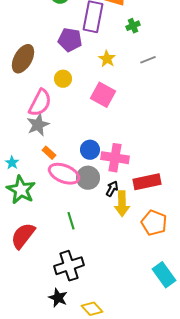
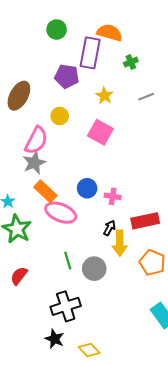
orange rectangle: (49, 153) -> (45, 191), size x1.6
pink cross: (115, 158) -> (113, 196), size x0.6
gray circle: (88, 178) -> (94, 269), moved
red semicircle: (23, 236) -> (19, 276), size x0.7

